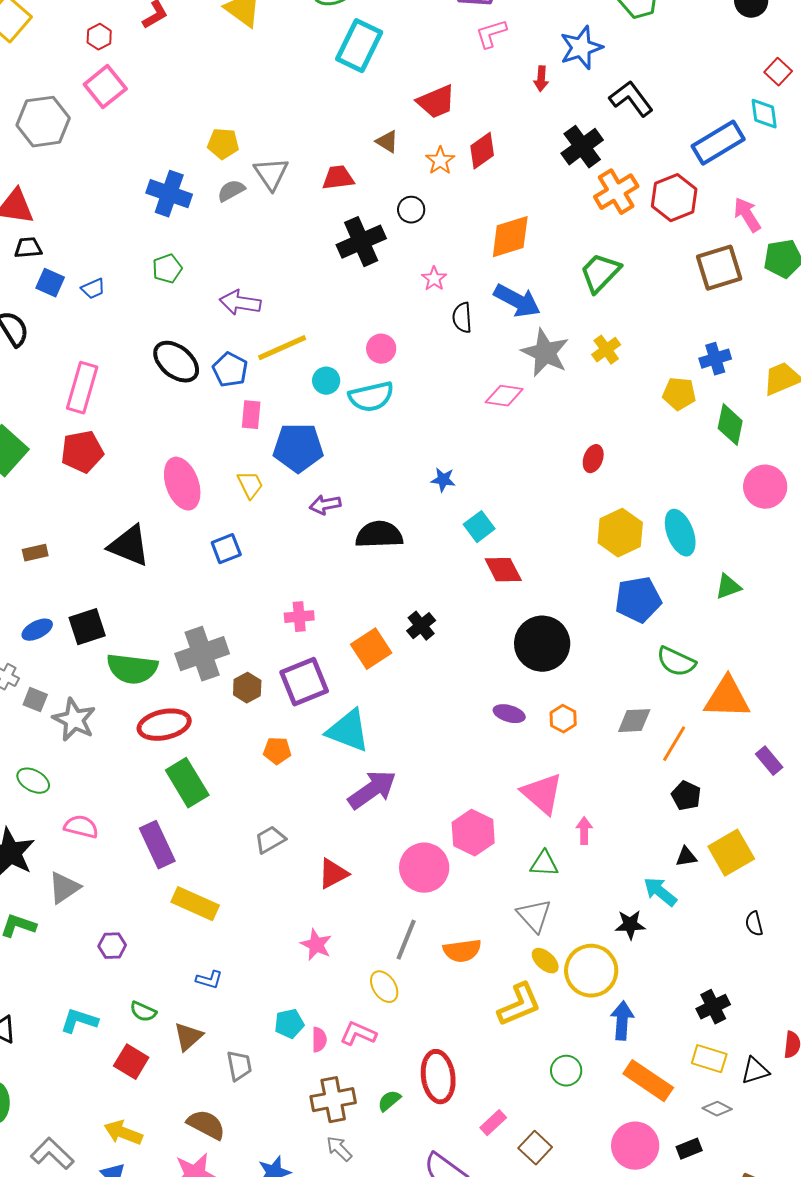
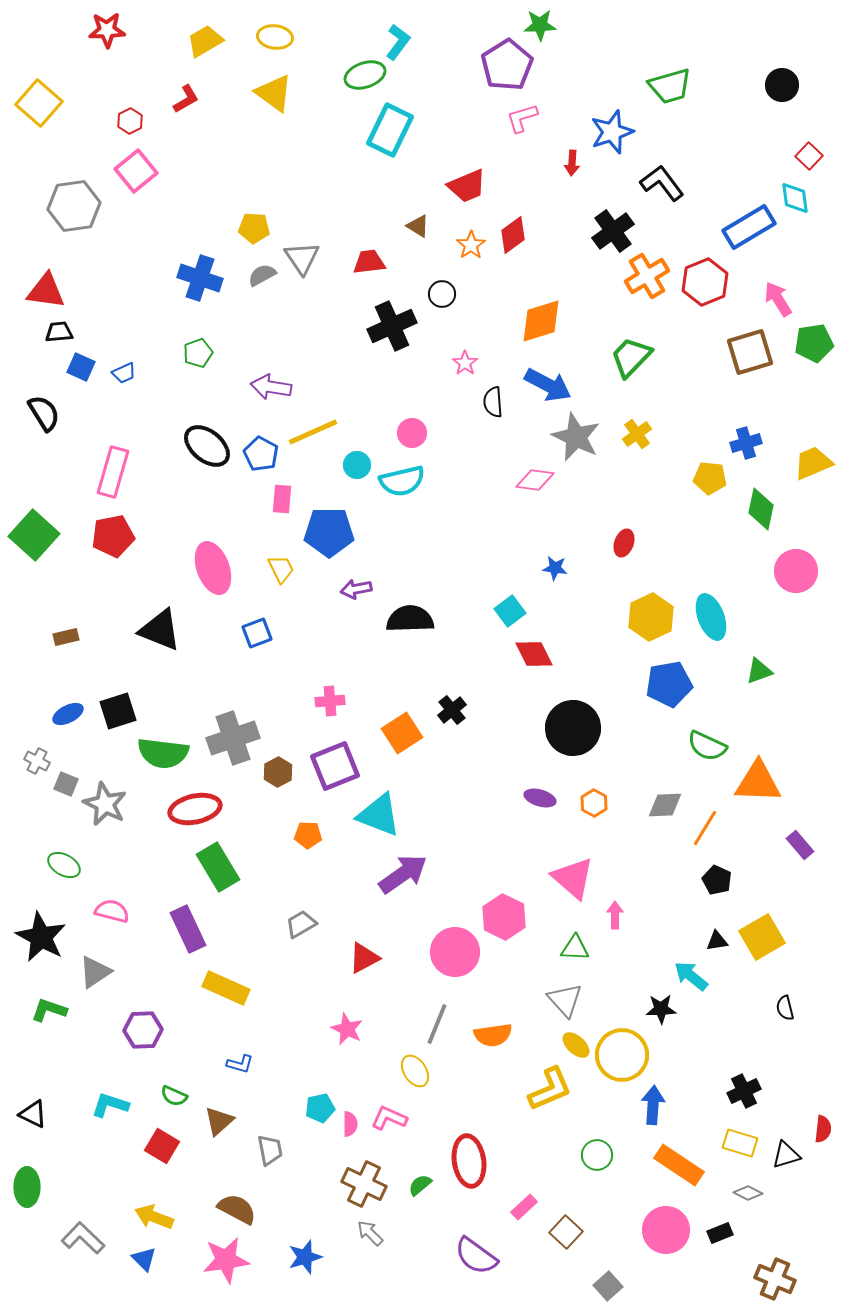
blue star: (443, 480) -> (555, 568), moved
purple hexagon: (112, 946) -> (143, 1030), size x1.4
brown cross: (333, 1100) -> (364, 1184), turned 36

